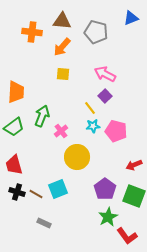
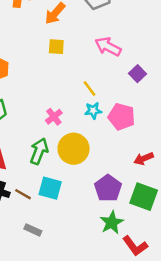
purple square: (105, 96) -> (138, 74), moved
green arrow: (42, 116) -> (39, 151), moved
cyan square: (58, 189) -> (50, 188), turned 36

